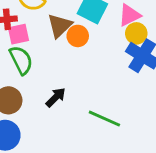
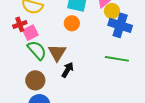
brown triangle: (60, 26) -> (57, 53), moved
green line: (104, 119) -> (117, 59), moved

